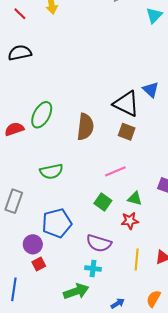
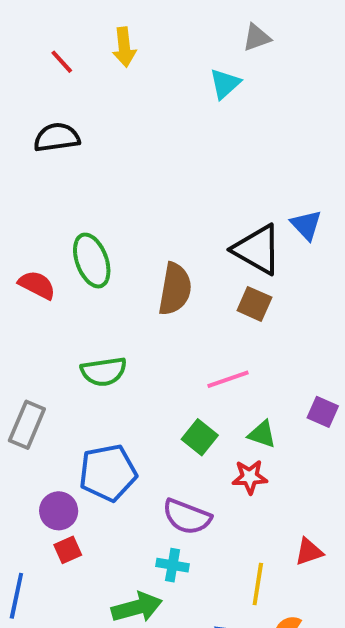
cyan triangle: (154, 15) -> (225, 84), moved
green ellipse: (42, 115) -> (92, 260), turned -52
red semicircle: (14, 129) -> (37, 285), turned 42
yellow line: (137, 259) -> (258, 584), moved

